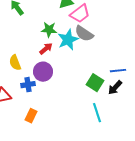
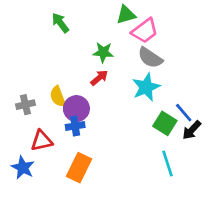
cyan star: (68, 40) -> (146, 87), moved
blue line: (118, 71) -> (184, 113), moved, turned 56
purple circle: (43, 72) -> (76, 109), moved
orange rectangle: (31, 116) -> (79, 168), size x1.5

